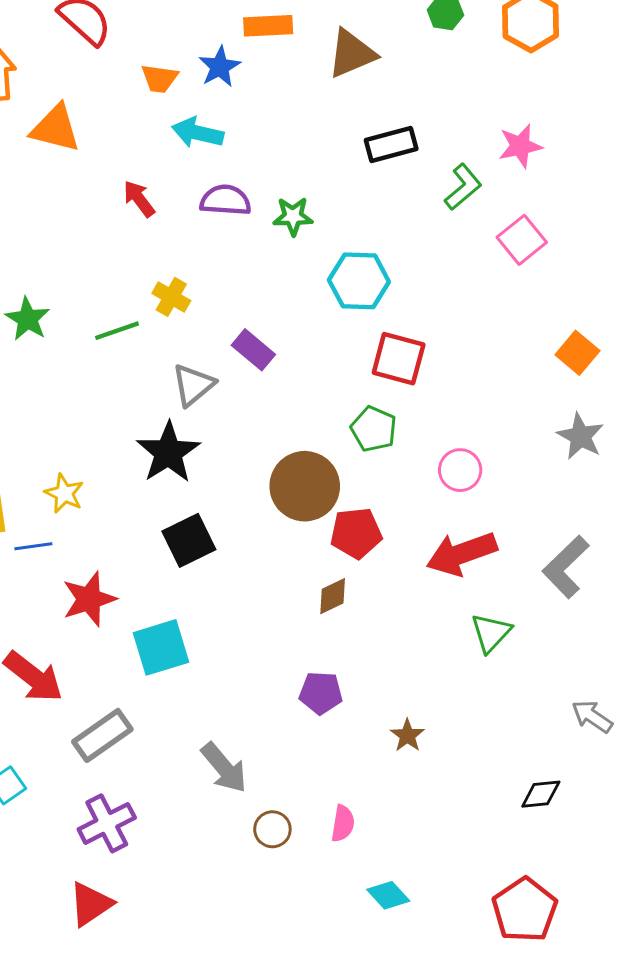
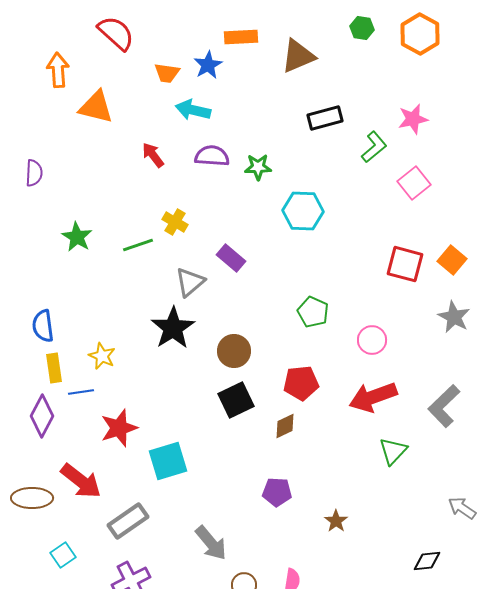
red square: (399, 359) -> (405, 264), moved
brown circle: (305, 486) -> (234, 351), moved, size x0.7
black square: (189, 540) -> (236, 400), moved

